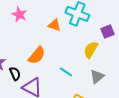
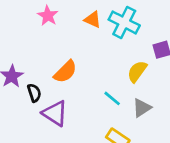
orange triangle: (54, 25) -> (93, 20), moved
cyan line: (66, 72) -> (112, 98), moved

